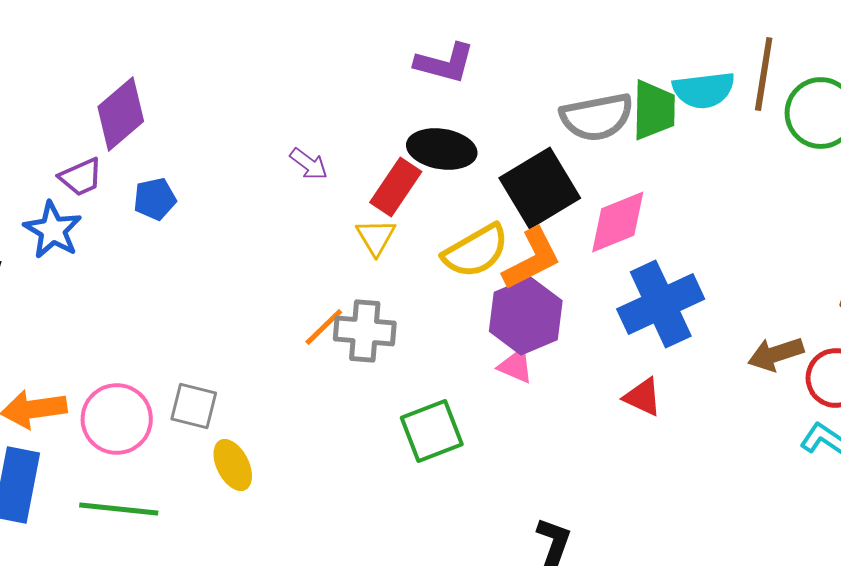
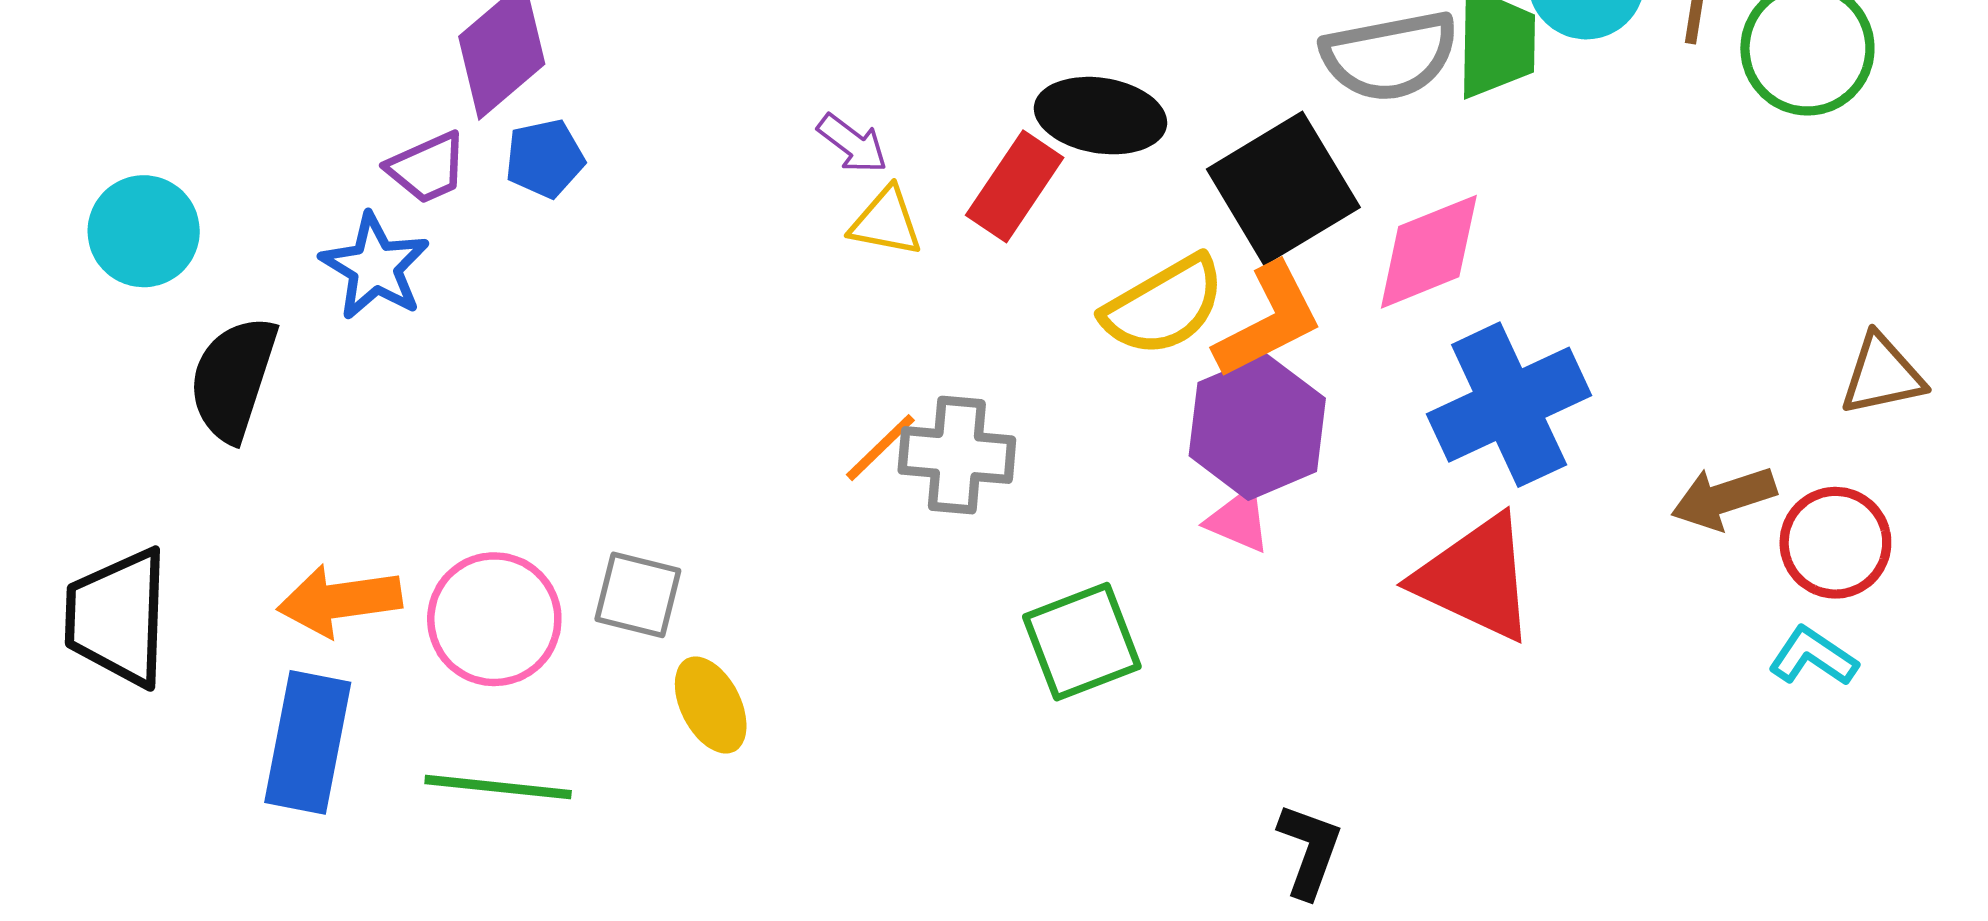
blue pentagon: (155, 199) -> (545, 158), moved
yellow triangle: (376, 237) -> (886, 222), moved, turned -48
red triangle: (643, 397) -> (1475, 578), size x1.8

